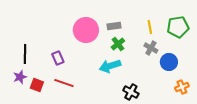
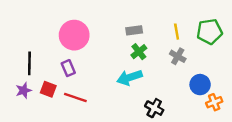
pink circle: (86, 30) -> (74, 35), moved
blue circle: (169, 62) -> (200, 85), moved
red square: (37, 85) -> (48, 89), moved

